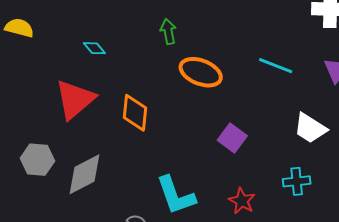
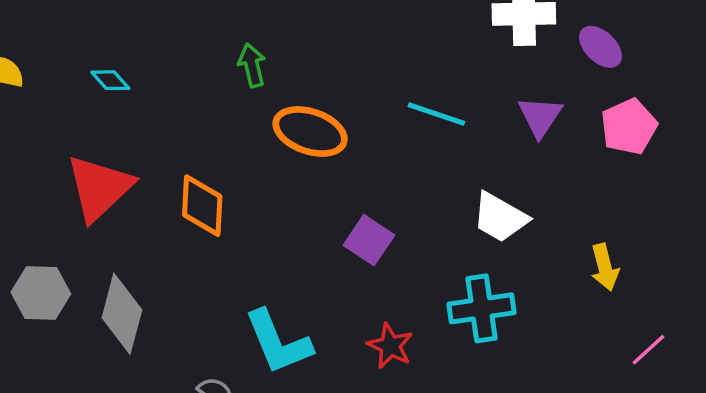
cyan diamond: (94, 48) -> (110, 80), moved
gray diamond: (85, 174) -> (122, 314), turned -45
cyan cross: (297, 181) -> (482, 308), size x1.4

